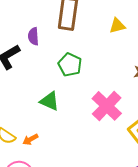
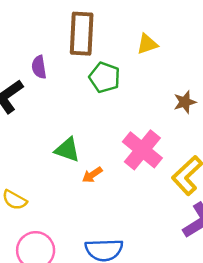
green pentagon: (70, 65) -> (105, 77), moved
orange arrow: (30, 139) -> (92, 175), moved

